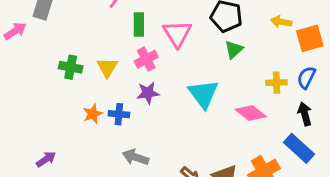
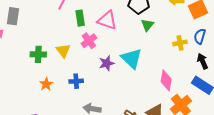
pink triangle: (177, 34) -> (107, 20), turned -30
purple star: (148, 93) -> (107, 63), moved
pink diamond: (251, 113) -> (166, 80), moved, turned 70
orange star: (93, 114) -> (46, 84), moved

